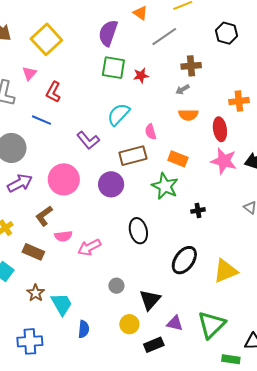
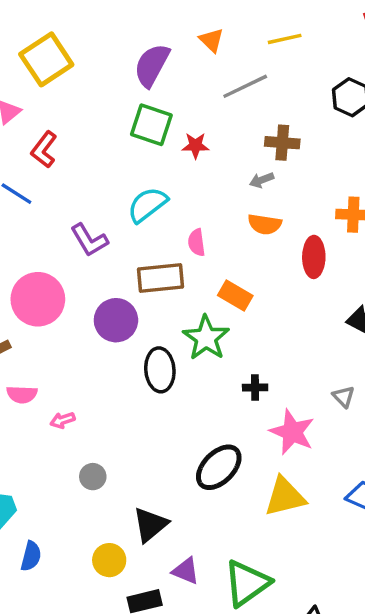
pink star: (224, 161) -> (292, 432), moved
black ellipse: (138, 231) -> (160, 370), moved
pink arrow: (89, 247) -> (63, 420), size x0.6
gray circle: (116, 286) -> (93, 477), moved

